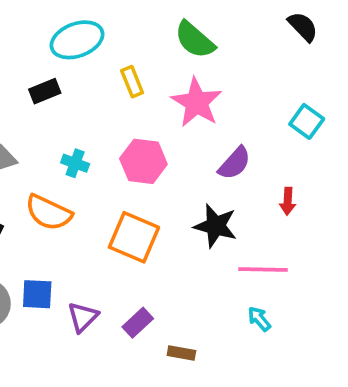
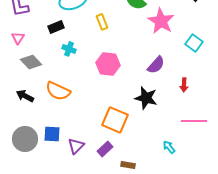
pink star: (197, 102) -> (161, 21), moved
cyan cross: (75, 163) -> (69, 49), moved
orange square: (134, 237) -> (115, 120), moved
pink line: (263, 270) -> (194, 121), moved

